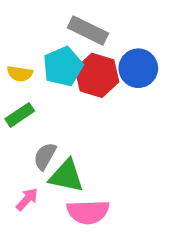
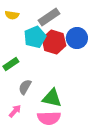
gray rectangle: (88, 31) -> (49, 17), turned -60
yellow semicircle: (20, 74) -> (12, 15), moved
green triangle: (66, 176) -> (52, 98), moved

